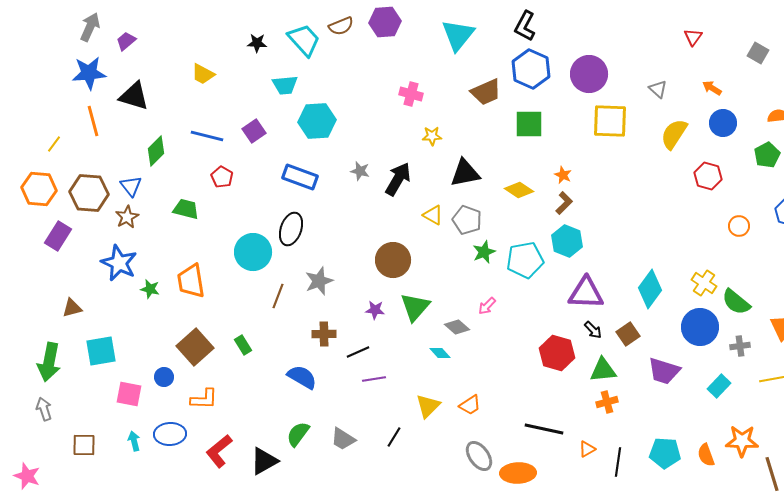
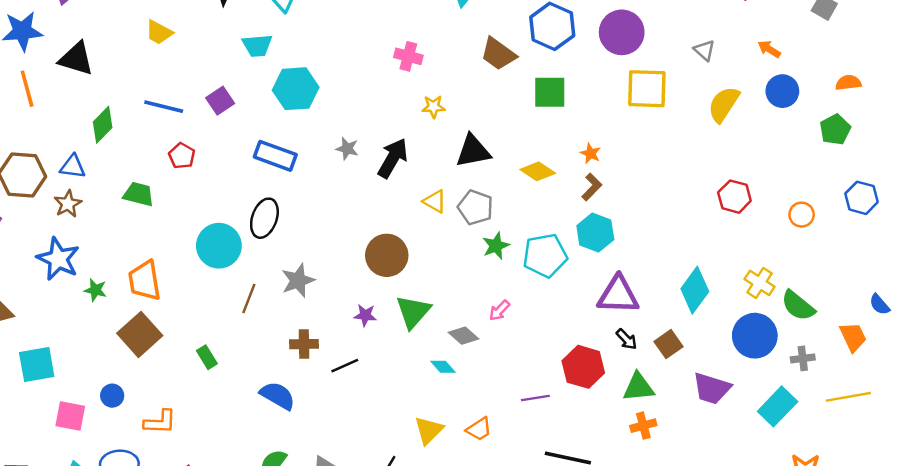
brown trapezoid: (486, 92) -> (498, 54), turned 60
red hexagon: (708, 176) -> (734, 197), moved
blue triangle: (131, 186) -> (73, 167), turned -45
brown square: (195, 347) -> (140, 334), moved
purple line: (374, 379) -> (535, 398), moved
cyan rectangle: (719, 386) -> (778, 406), size x1.4

